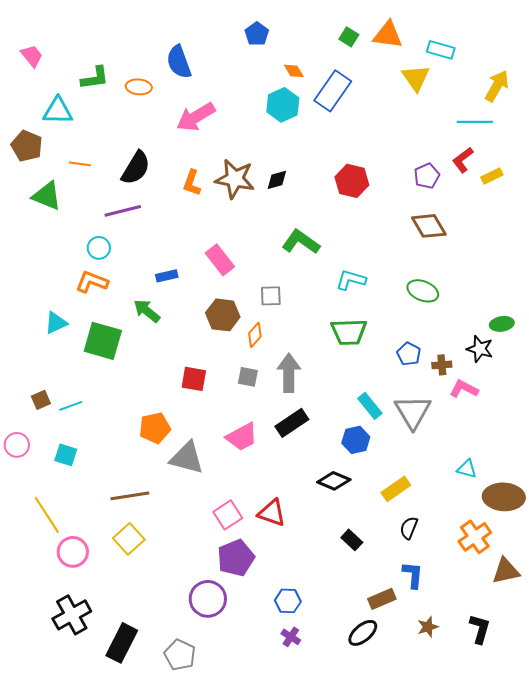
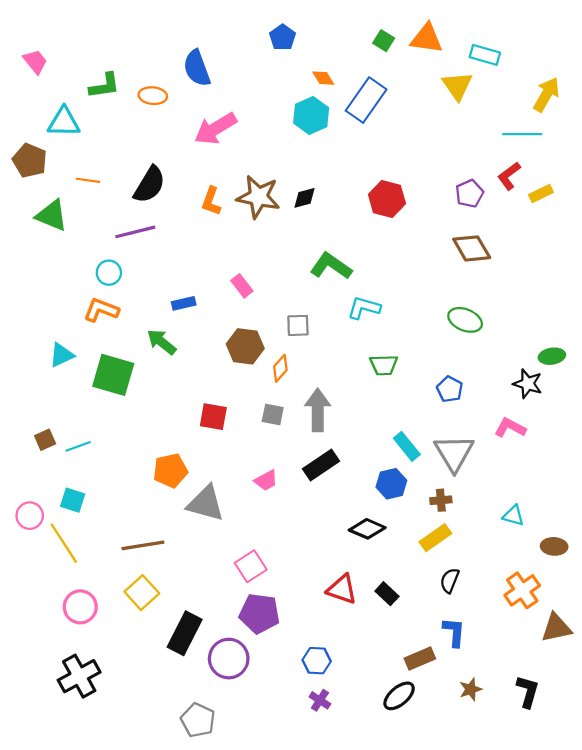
pink rectangle: (220, 260) -> (242, 286), size x0.7
cyan L-shape: (351, 280) -> (364, 308), moved
green trapezoid: (349, 332) -> (384, 365), size x0.7
brown cross: (442, 365) -> (441, 500), moved
pink trapezoid: (242, 437) -> (266, 480), size x0.7
pink circle: (17, 445) -> (30, 516), moved
brown ellipse: (504, 497) -> (554, 546), size x0.6
red triangle: (272, 513) -> (342, 589), moved
yellow line: (47, 515) -> (64, 543), moved
purple pentagon: (236, 558) -> (259, 613), turned 30
black rectangle: (122, 643) -> (185, 633), moved

